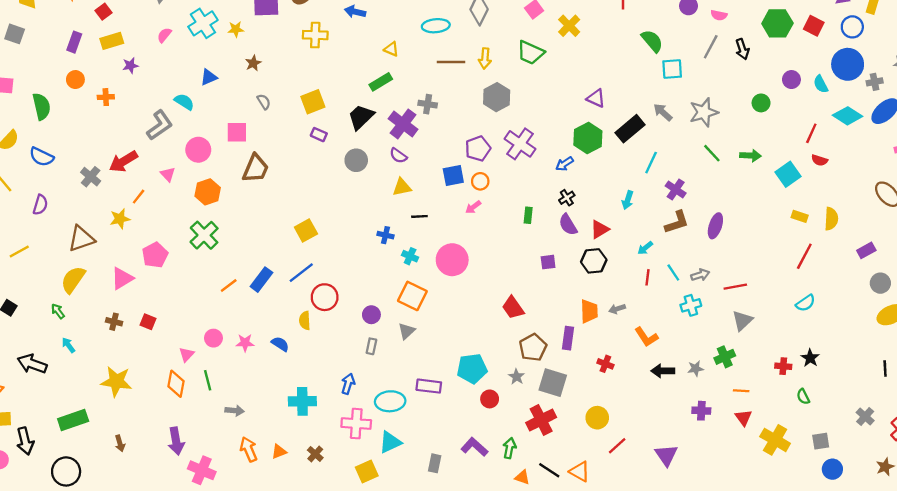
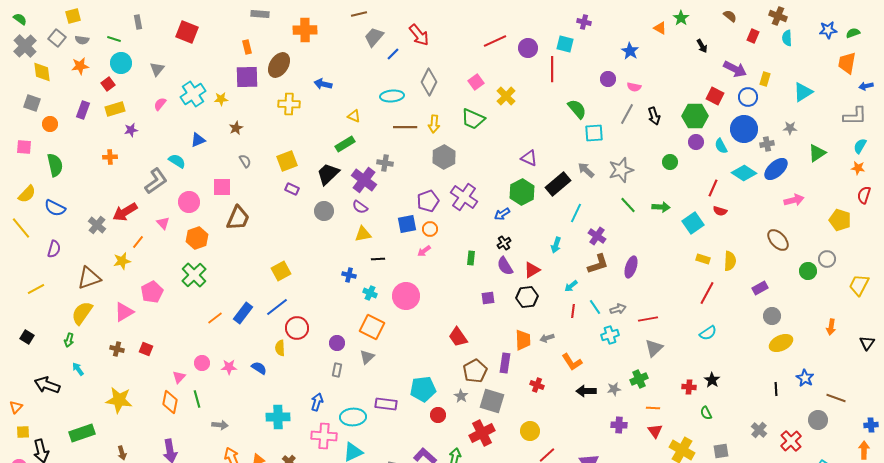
green hexagon: (777, 23) -> (695, 116), moved
orange circle: (75, 80) -> (50, 124), moved
green arrow: (58, 311) -> (69, 340), turned -128

